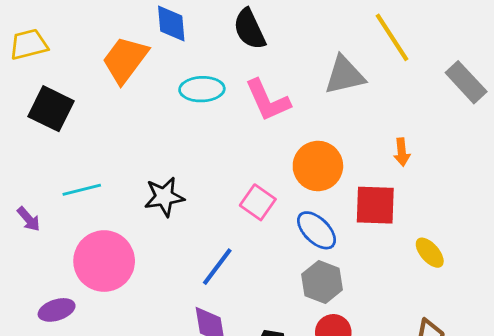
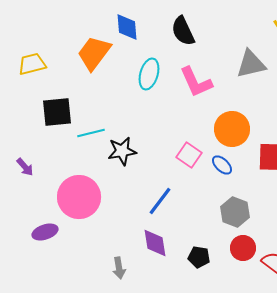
yellow trapezoid: (29, 44) -> (32, 64), moved
cyan ellipse: (202, 89) -> (149, 74), turned -72
black square: (51, 109) -> (57, 112), moved, turned -32
cyan line: (82, 190) -> (91, 133), moved
blue ellipse: (317, 230) -> (222, 165), moved, size x0.7

